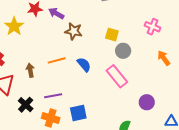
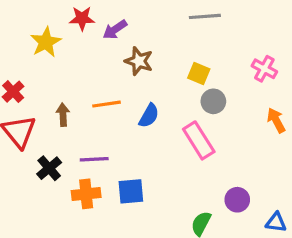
purple arrow: (56, 13) -> (115, 30), turned -70
blue semicircle: (84, 65) -> (149, 116), turned 63
purple circle: (147, 102) -> (237, 200), moved
orange cross: (51, 118) -> (86, 194), turned -30

